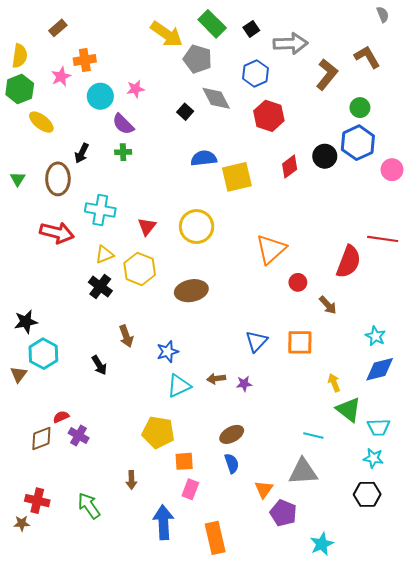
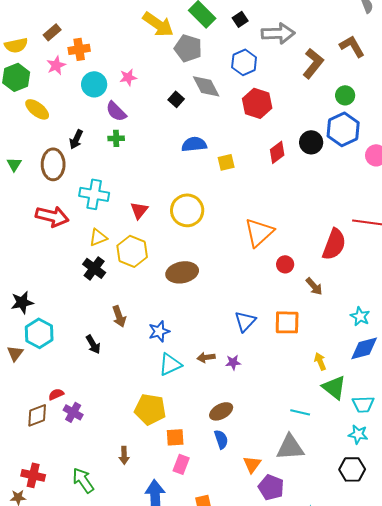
brown rectangle: (58, 28) -> (52, 32), moved
yellow semicircle: (20, 56) -> (16, 45), turned 70
yellow square: (237, 177) -> (226, 162), size x0.6

